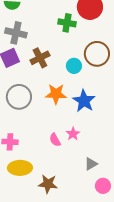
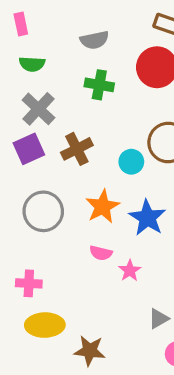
green cross: (67, 23) -> (99, 85), moved
gray cross: (16, 33) -> (38, 109), turned 30
orange star: (56, 94) -> (102, 207), turned -30
pink semicircle: (55, 140) -> (101, 253), moved, turned -48

